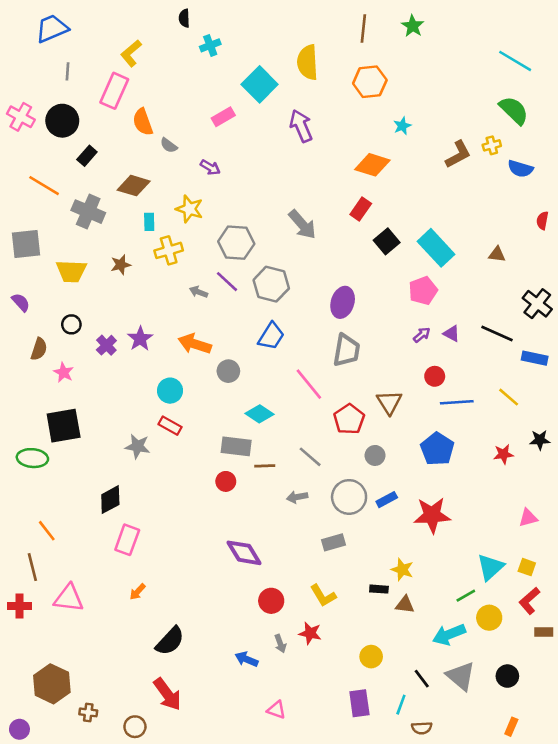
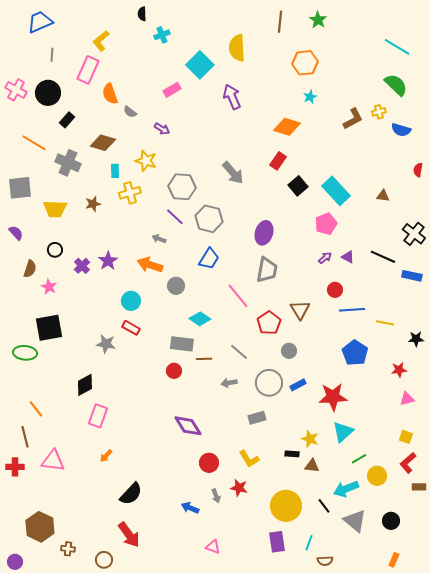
orange hexagon: (370, 82) -> (305, 63), moved
gray arrow: (199, 292) -> (159, 239), moved
yellow line: (509, 397) -> (385, 323), moved, turned -30
blue pentagon: (437, 449) -> (355, 353), moved
red star: (503, 454) -> (399, 370), moved
cyan triangle: (490, 567) -> (343, 432), moved
yellow circle: (371, 657) -> (286, 506), size x1.8
black line: (422, 679) -> (324, 506), moved

